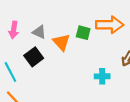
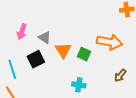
green square: (83, 33) -> (84, 54), moved
cyan cross: (102, 76) -> (79, 85), moved

